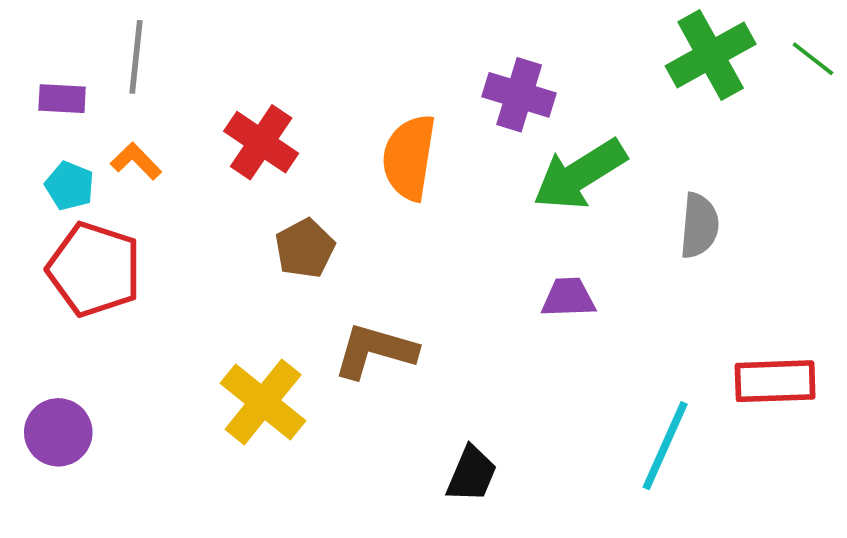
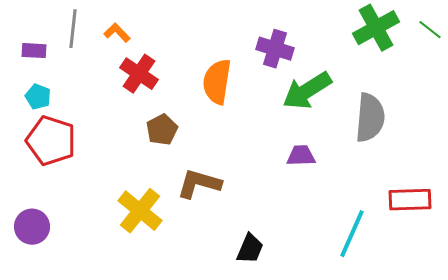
orange L-shape: (136, 161) -> (117, 33), moved
gray semicircle: (699, 226) -> (370, 118), size x1.4

